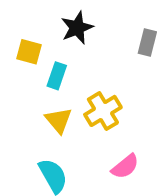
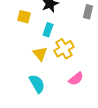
cyan rectangle: (57, 76) -> (48, 30), moved

